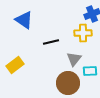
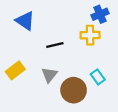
gray triangle: (74, 59) -> (49, 75), moved
cyan rectangle: (90, 71) -> (98, 77), turned 56

